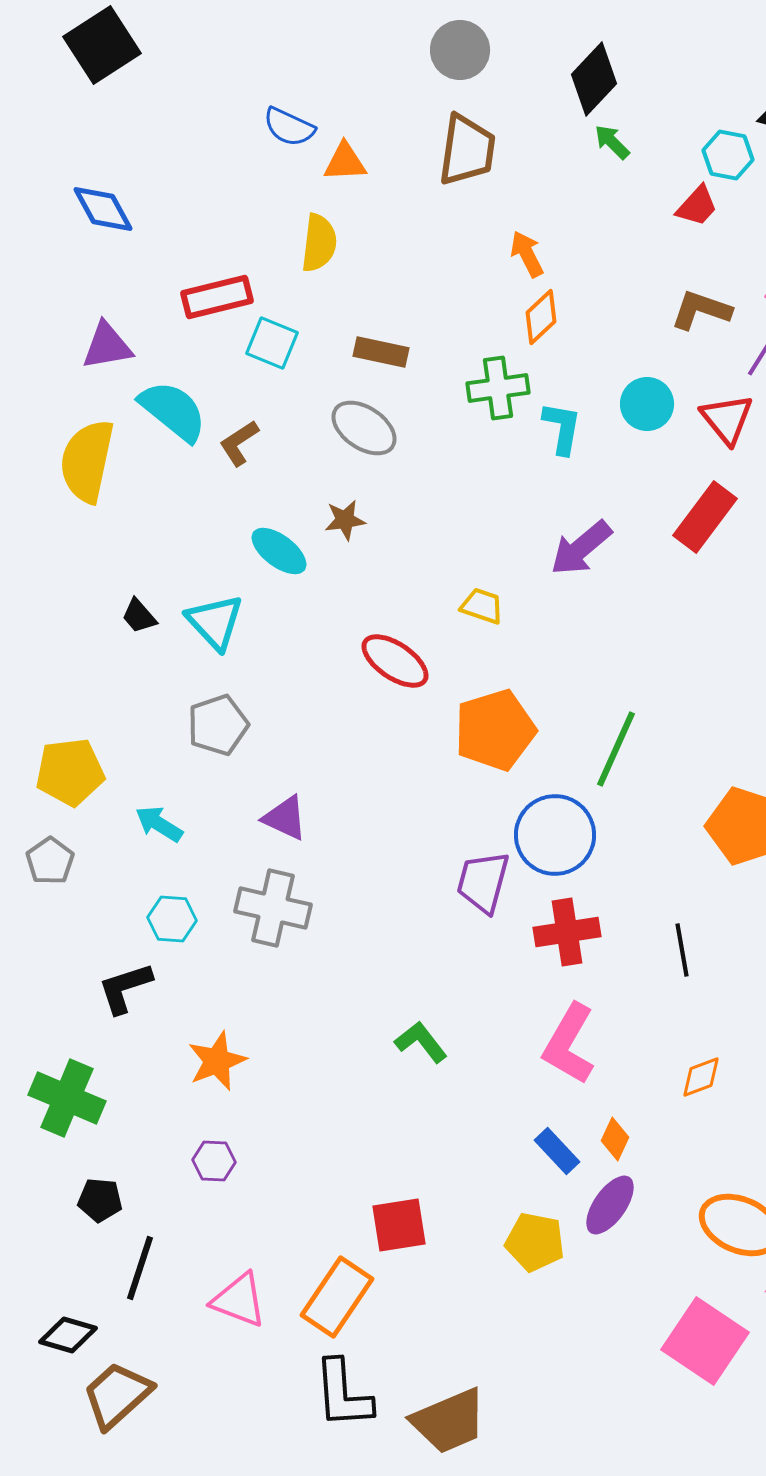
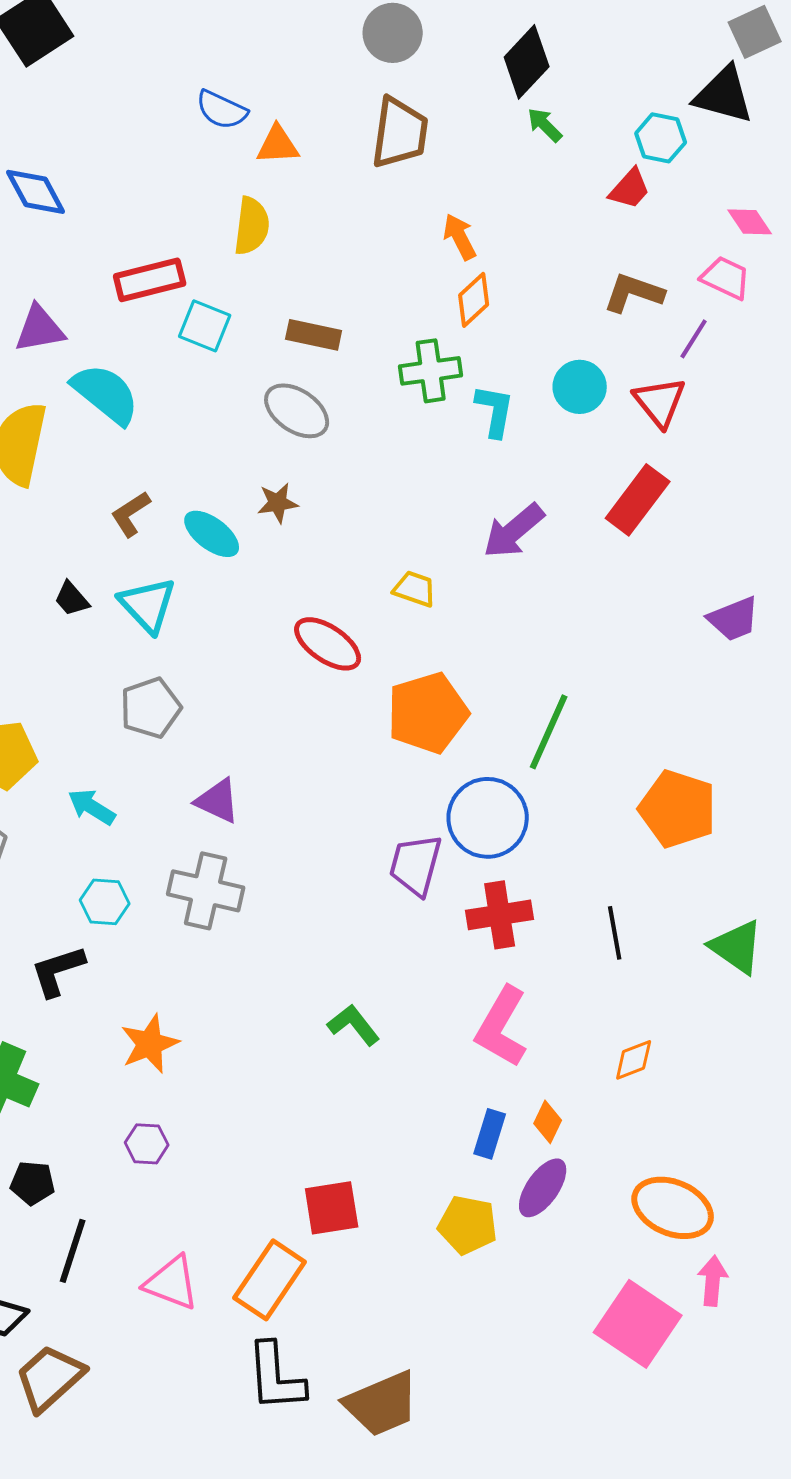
brown L-shape: (239, 443) -> (131, 514), moved
blue rectangle: (557, 1151) -> (490, 1134), turned 60

